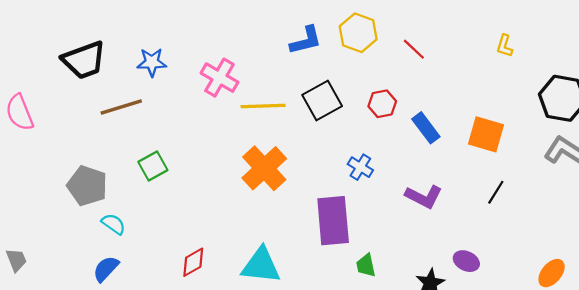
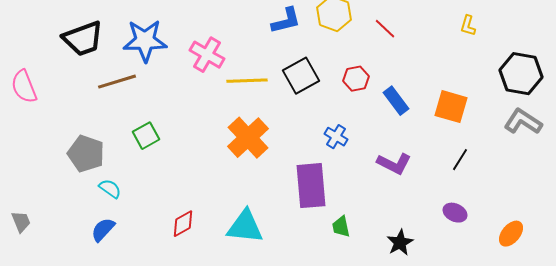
blue star: (152, 62) -> (145, 41), size x1.6
purple ellipse: (466, 261) -> (455, 213), moved

